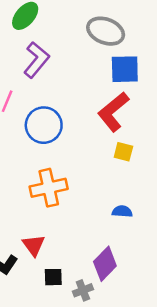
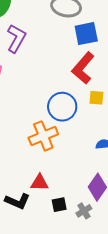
blue circle: (44, 125) -> (62, 107), moved
red triangle: (34, 245) -> (40, 183), turned -42

